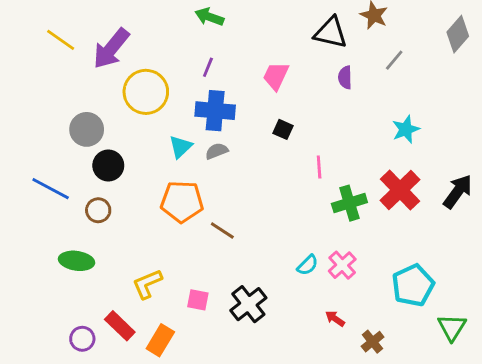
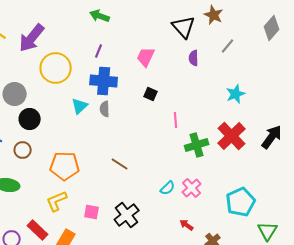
black triangle: (331, 33) -> (184, 27), turned 35
gray semicircle: (217, 151) -> (105, 109), turned -70
orange pentagon: (182, 202) -> (65, 166), moved
brown line: (222, 230) -> (120, 164), moved

